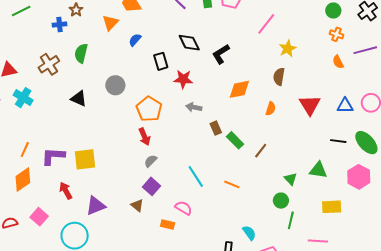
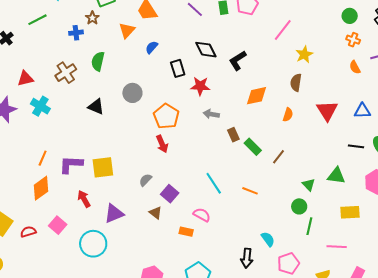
gray semicircle: (151, 161) -> (145, 180), moved

